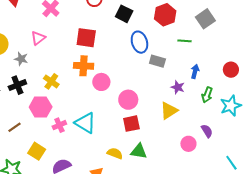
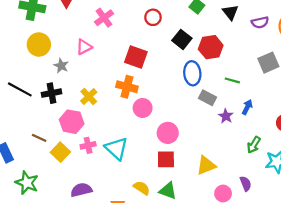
red hexagon: (165, 15) -> (211, 47), moved
green line: (184, 41) -> (232, 80), moved
blue arrow: (195, 71) -> (247, 107), moved
purple star: (178, 87) -> (226, 116), moved
yellow triangle: (169, 111) -> (206, 165), moved
brown line: (14, 127) -> (39, 138), turned 48
yellow square: (37, 151) -> (60, 152), moved

